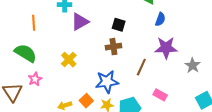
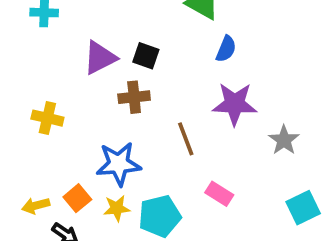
purple triangle: (80, 22) -> (100, 58), moved
yellow cross: (69, 60) -> (47, 118), turned -35
brown line: (141, 67) -> (186, 139), turned -48

